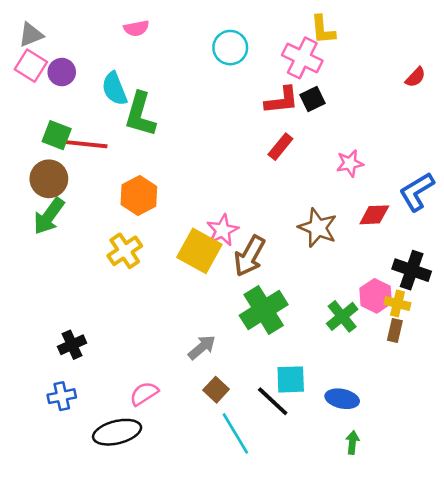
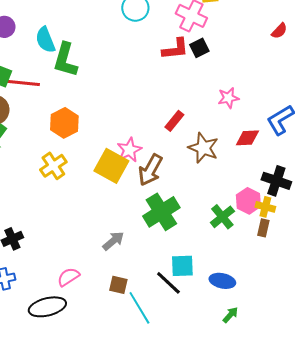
red rectangle: (280, 147) -> (174, 121), moved
brown square: (216, 390) -> (118, 285), moved, turned -30
green arrow: (352, 442) -> (230, 315), turned 36

